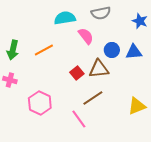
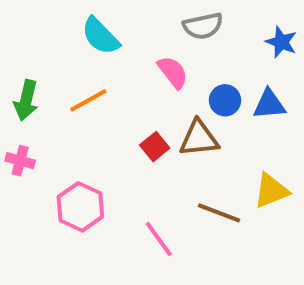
cyan semicircle: (65, 18) -> (100, 36), moved, turned -125
brown line: (93, 98) -> (219, 213), moved, turned 55
yellow triangle: (137, 106) -> (271, 191), moved

